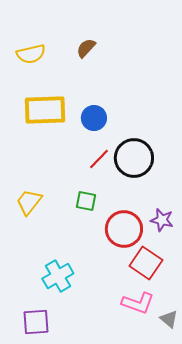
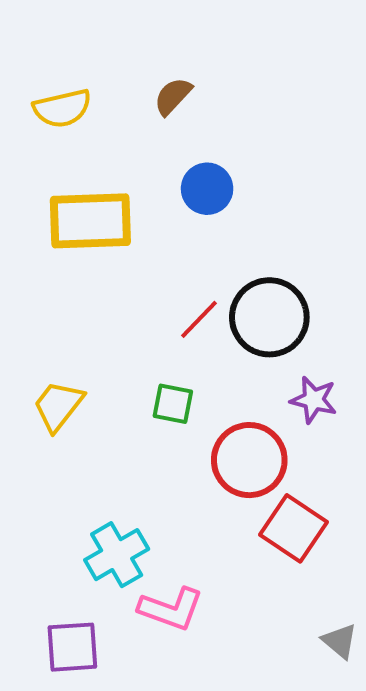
blue circle: (94, 118) -> (207, 189), moved
purple star: (162, 220) -> (314, 400), moved
pink L-shape: (138, 303) -> (171, 609), moved

